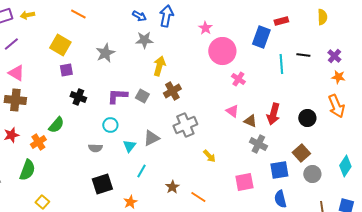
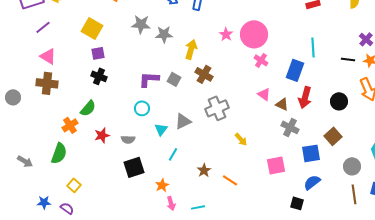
pink star: (205, 28) -> (226, 34), moved
blue rectangle: (261, 37) -> (295, 70), moved
gray star: (144, 40) -> (164, 34), moved
gray star: (105, 53) -> (141, 24), moved, turned 30
black line: (303, 55) -> (348, 59), moved
pink cross: (238, 79) -> (261, 60), moved
brown cross: (172, 91) -> (204, 74), turned -30
black cross: (78, 97) -> (99, 76), moved
red star: (11, 135) -> (102, 135), moved
gray semicircle: (95, 148) -> (128, 139), moved
gray circle: (312, 174) -> (352, 166), moved
blue semicircle: (280, 199) -> (312, 182), turned 66

